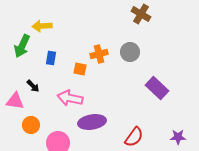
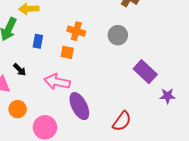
orange cross: (99, 54) -> (76, 31), moved, turned 30
purple ellipse: (92, 122) -> (79, 106), turned 72
purple star: (178, 137) -> (167, 96), moved

